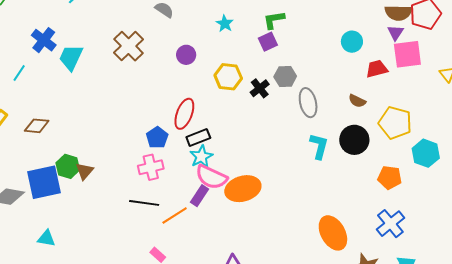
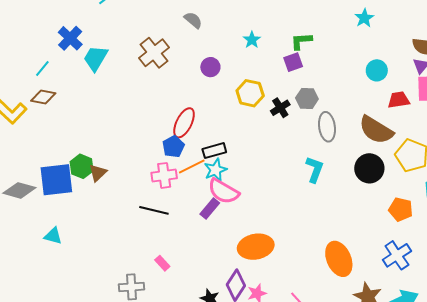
brown semicircle: (357, 101) -> (376, 130), size x2.0
red ellipse: (184, 114) -> (184, 123), moved
brown diamond: (37, 126) -> (43, 97), moved
cyan L-shape: (319, 146) -> (315, 169), moved
orange ellipse: (243, 189) -> (256, 247), moved
orange line: (175, 215) -> (192, 166), moved

